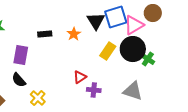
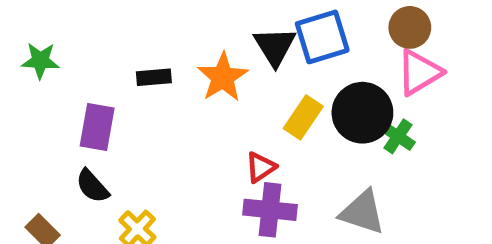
pink triangle: (134, 25) -> (419, 72), moved
orange star: (74, 34) -> (223, 77), size x1.5
red triangle: (80, 77) -> (261, 167), moved
purple cross: (94, 90) -> (270, 210), size x1.5

